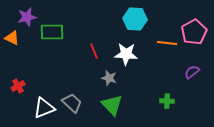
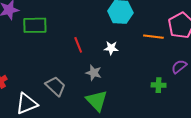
white star: (126, 54) -> (111, 48), size x0.6
green cross: (167, 101) -> (159, 85), moved
gray trapezoid: (72, 103) -> (55, 86), moved

